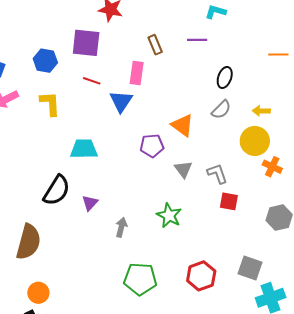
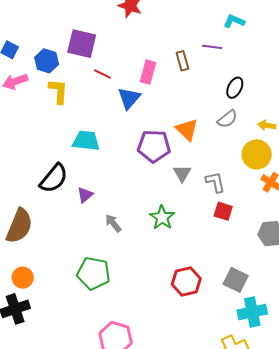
purple square: (86, 43) -> (82, 44), moved
brown rectangle: (155, 45) -> (182, 61), moved
blue hexagon: (45, 61) -> (47, 61), moved
purple pentagon: (152, 146) -> (154, 146), size x1.4
gray arrow: (121, 227) -> (113, 223), turned -60
green pentagon: (140, 279) -> (94, 273), moved

